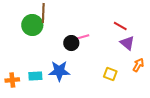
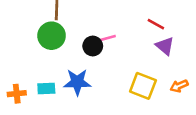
green circle: (32, 25) -> (52, 36), moved
orange arrow: (138, 65) -> (179, 86), moved, turned -144
yellow square: (110, 74) -> (143, 86), size x1.5

